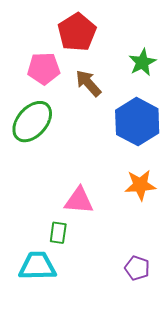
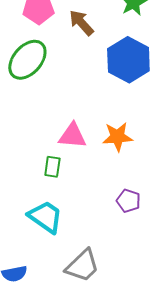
orange star: (140, 185) -> (117, 137), moved
cyan trapezoid: (37, 266) -> (45, 217), moved, turned 36

